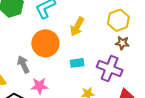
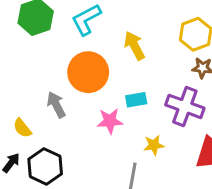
yellow arrow: (77, 27) -> (134, 46), turned 126
pink star: (39, 86) -> (110, 121), moved

